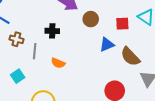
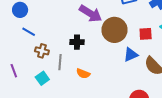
brown circle: (91, 19) -> (115, 30), size x1.6
cyan square: (18, 76) -> (42, 78), moved

